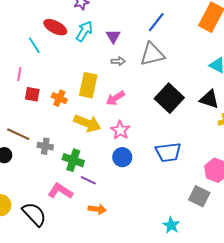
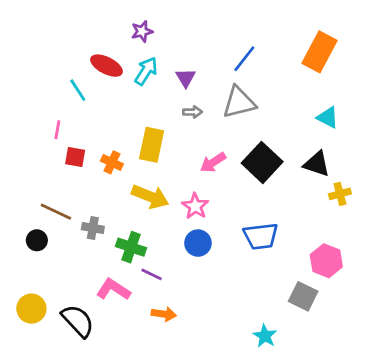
pink arrow: (115, 98) -> (213, 162), moved

